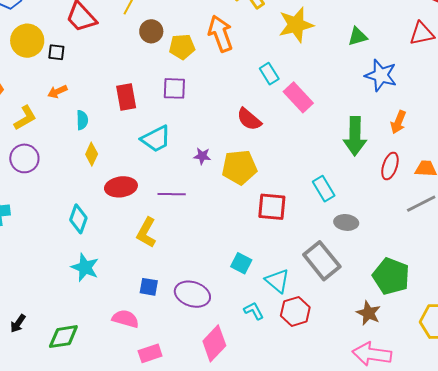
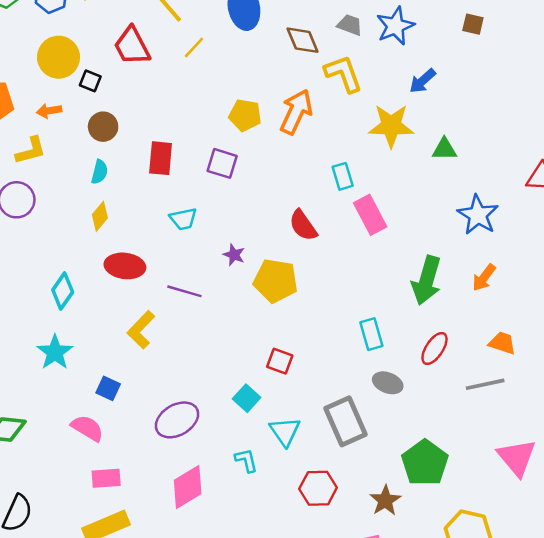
brown circle: (151, 31) -> (103, 127), moved
orange arrow: (220, 34) -> (296, 112), turned 30
green triangle: (358, 36) -> (444, 149), moved
orange arrow: (57, 92) -> (49, 111), moved
cyan trapezoid: (156, 139) -> (183, 219), size x0.7
red ellipse: (390, 166) -> (434, 348), moved
red square: (272, 207) -> (280, 361), moved, size x0.7
blue square: (149, 287) -> (108, 388), moved
purple ellipse: (192, 294) -> (177, 420), turned -64
red hexagon: (295, 311) -> (318, 488), moved

